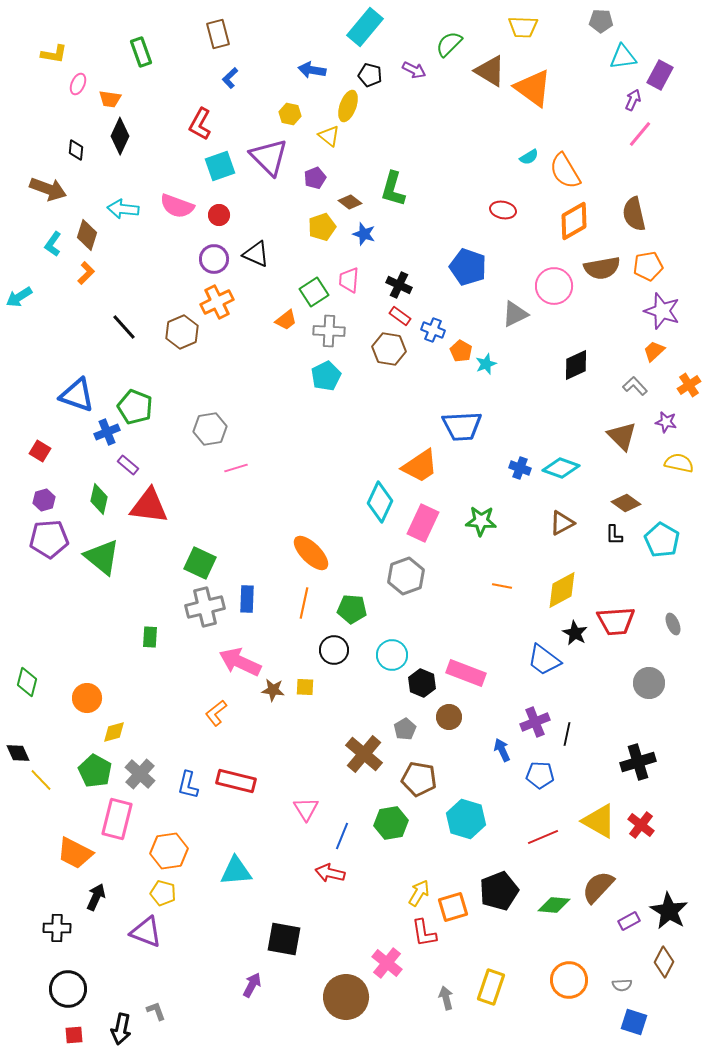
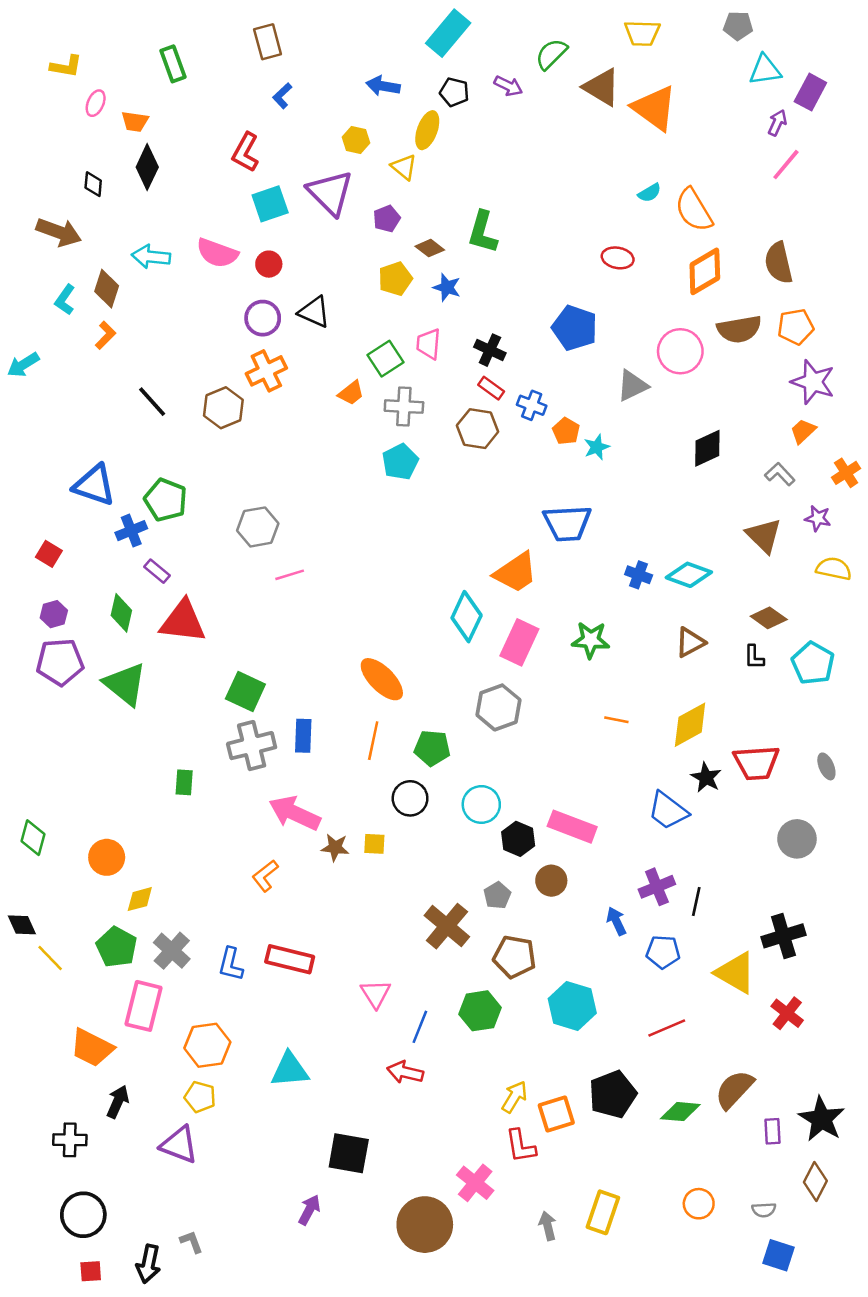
yellow triangle: (599, 821) -> (736, 973), moved
purple rectangle: (629, 921) -> (772, 1131), turned -65
orange circle: (569, 980) -> (699, 1204), size x0.7

